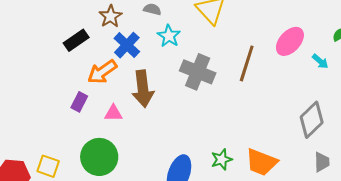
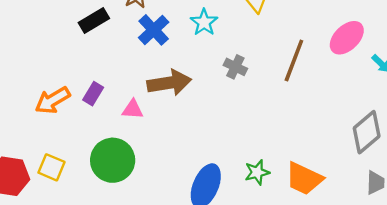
orange arrow: (102, 72) -> (53, 100), moved
gray cross: (198, 72) -> (235, 67), size x0.6
brown arrow: (143, 89) -> (169, 83), turned -96

